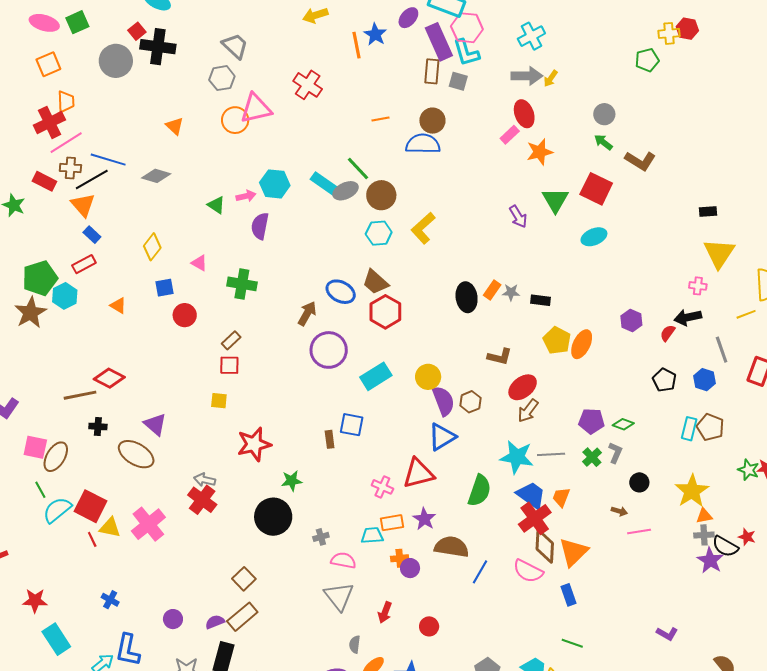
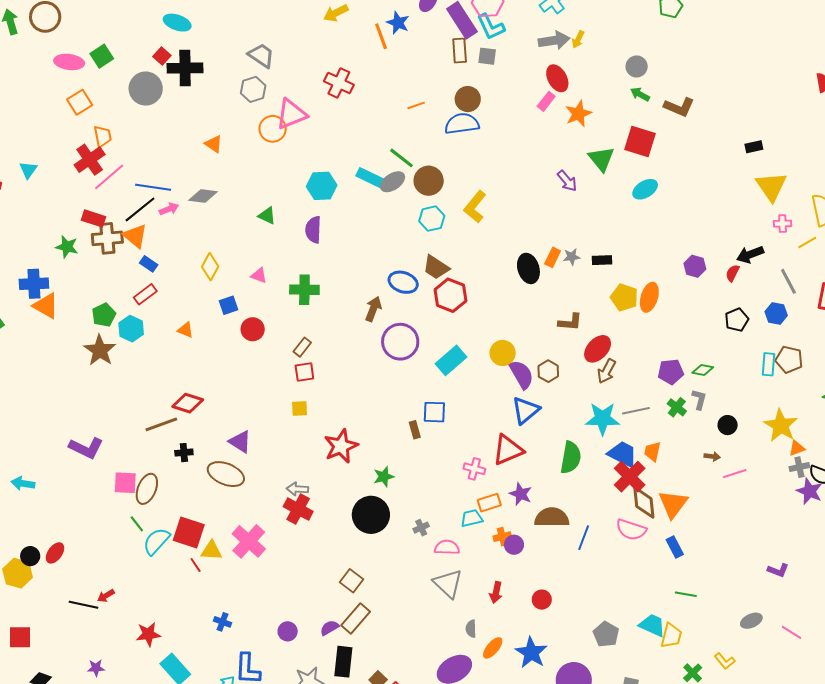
brown cross: (70, 168) -> (107, 238), moved, size x1.4
pink arrow: (246, 196) -> (169, 209), moved
green pentagon: (40, 278) -> (104, 315), size x0.7
pink cross: (698, 286) -> (783, 224), moved
black pentagon: (664, 380) -> (737, 320), turned 30

